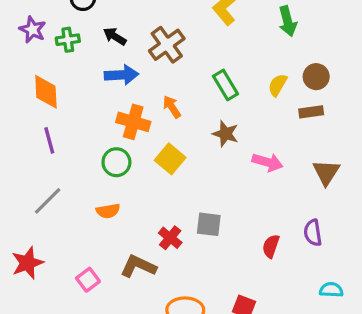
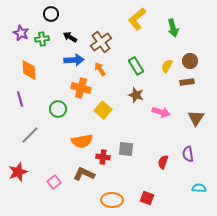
orange arrow: (172, 107) -> (100, 69), moved
purple line: (49, 140) -> (20, 99), moved
green circle: (116, 162) -> (58, 109), moved
orange semicircle: (108, 211) -> (82, 141), moved, size x1.5
red cross: (170, 238) -> (103, 157), turned -32

